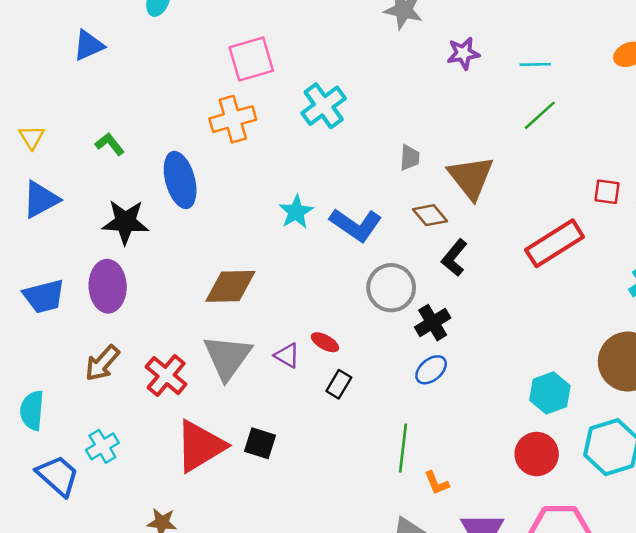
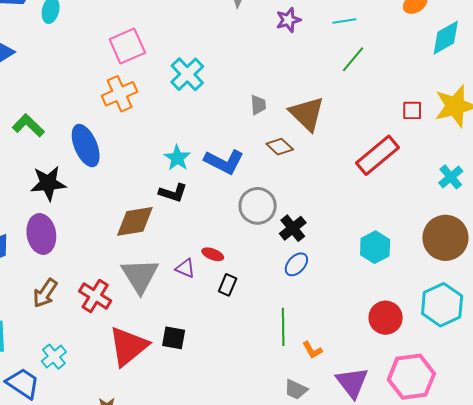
green L-shape: (110, 144) -> (28, 125), size x1.4
black L-shape: (454, 258) -> (173, 193), moved, turned -104
cyan hexagon: (550, 393) -> (375, 247), moved

